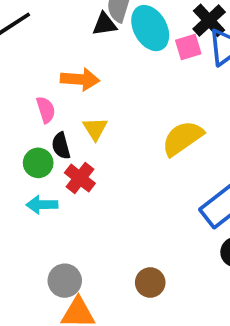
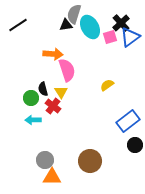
pink semicircle: (46, 110) -> (67, 70), moved, size x1.6
yellow triangle: (95, 129) -> (61, 92), moved
yellow semicircle: (182, 138) -> (107, 85), size x0.6
brown circle: (150, 283) -> (90, 161), size x1.5

